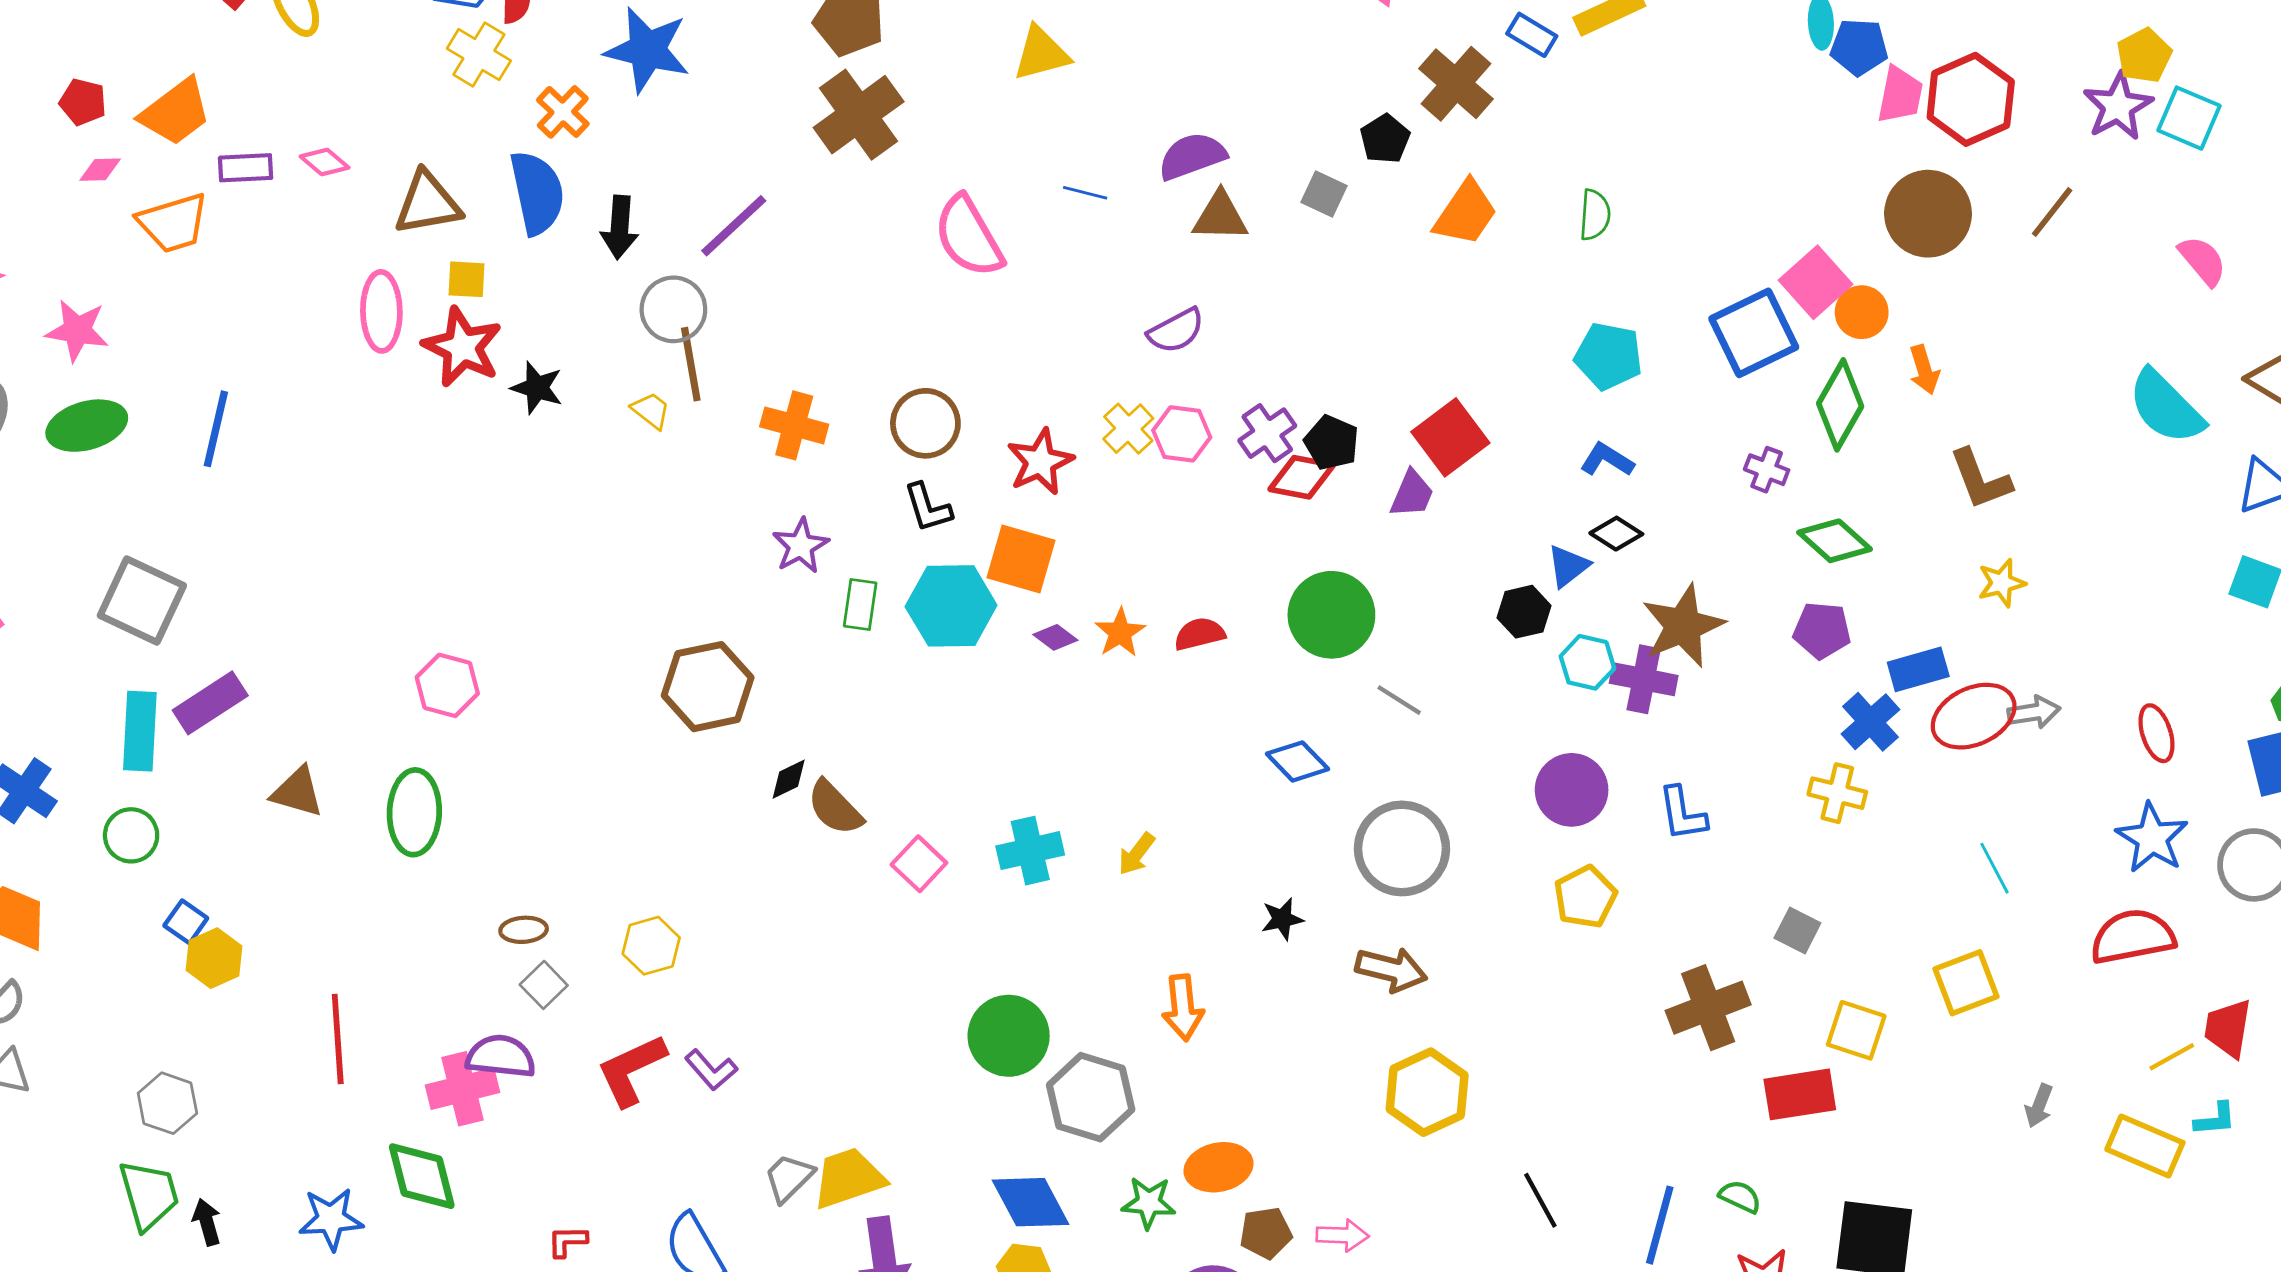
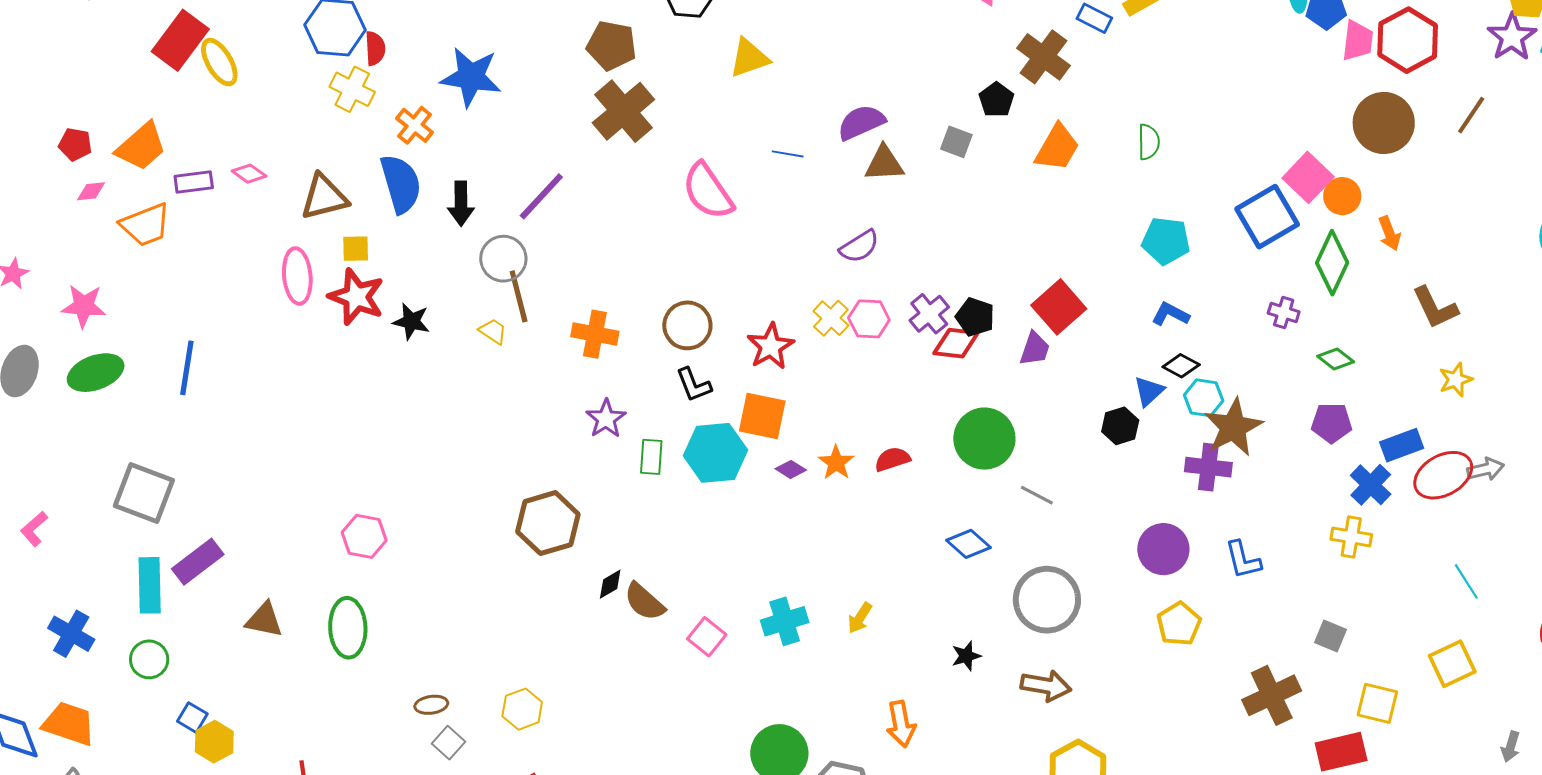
green diamond: (1835, 541) -> (1336, 359), size x0.7
cyan hexagon: (1587, 662) -> (1204, 398), moved

